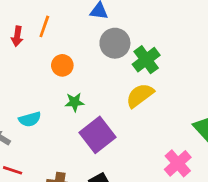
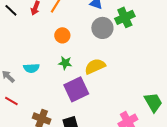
green cross: (146, 60) -> (125, 17), moved
yellow semicircle: (140, 95) -> (95, 66), moved

